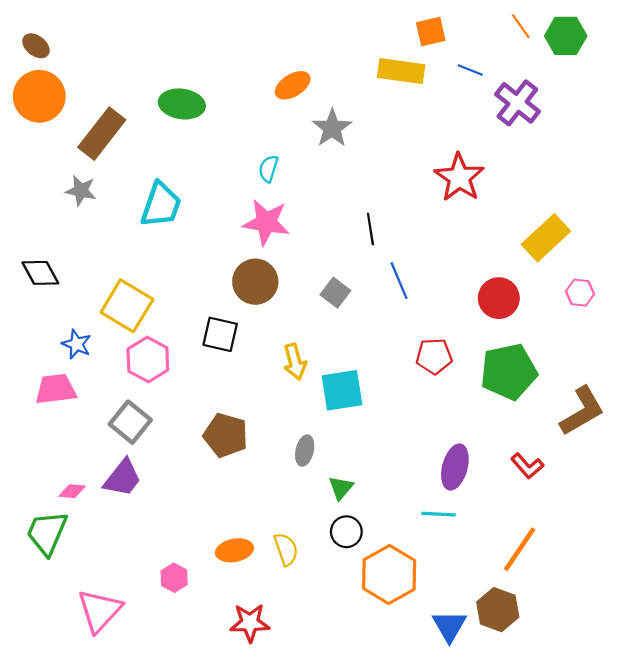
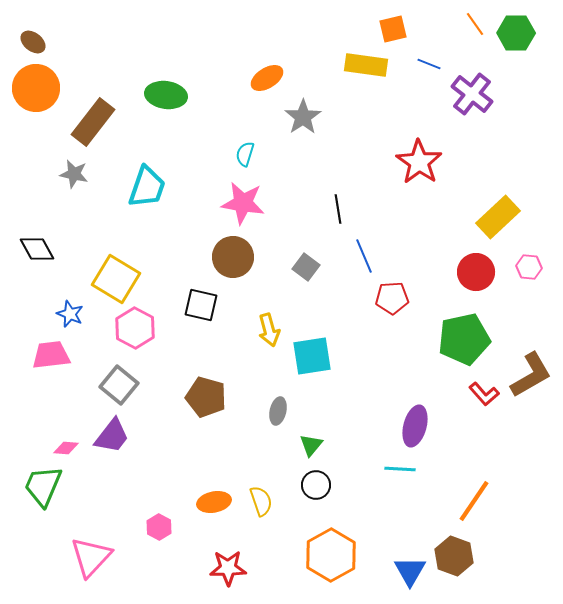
red circle: (499, 298) -> (476, 272), moved
red pentagon: (434, 356) -> (392, 298), moved
red L-shape: (527, 466) -> (484, 394), moved
orange hexagon: (389, 574) -> (331, 555), moved

